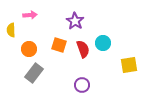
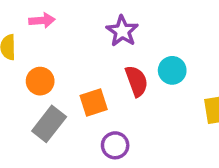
orange square: (59, 45) -> (94, 103), moved, turned -35
purple circle: (82, 85) -> (115, 145), moved

